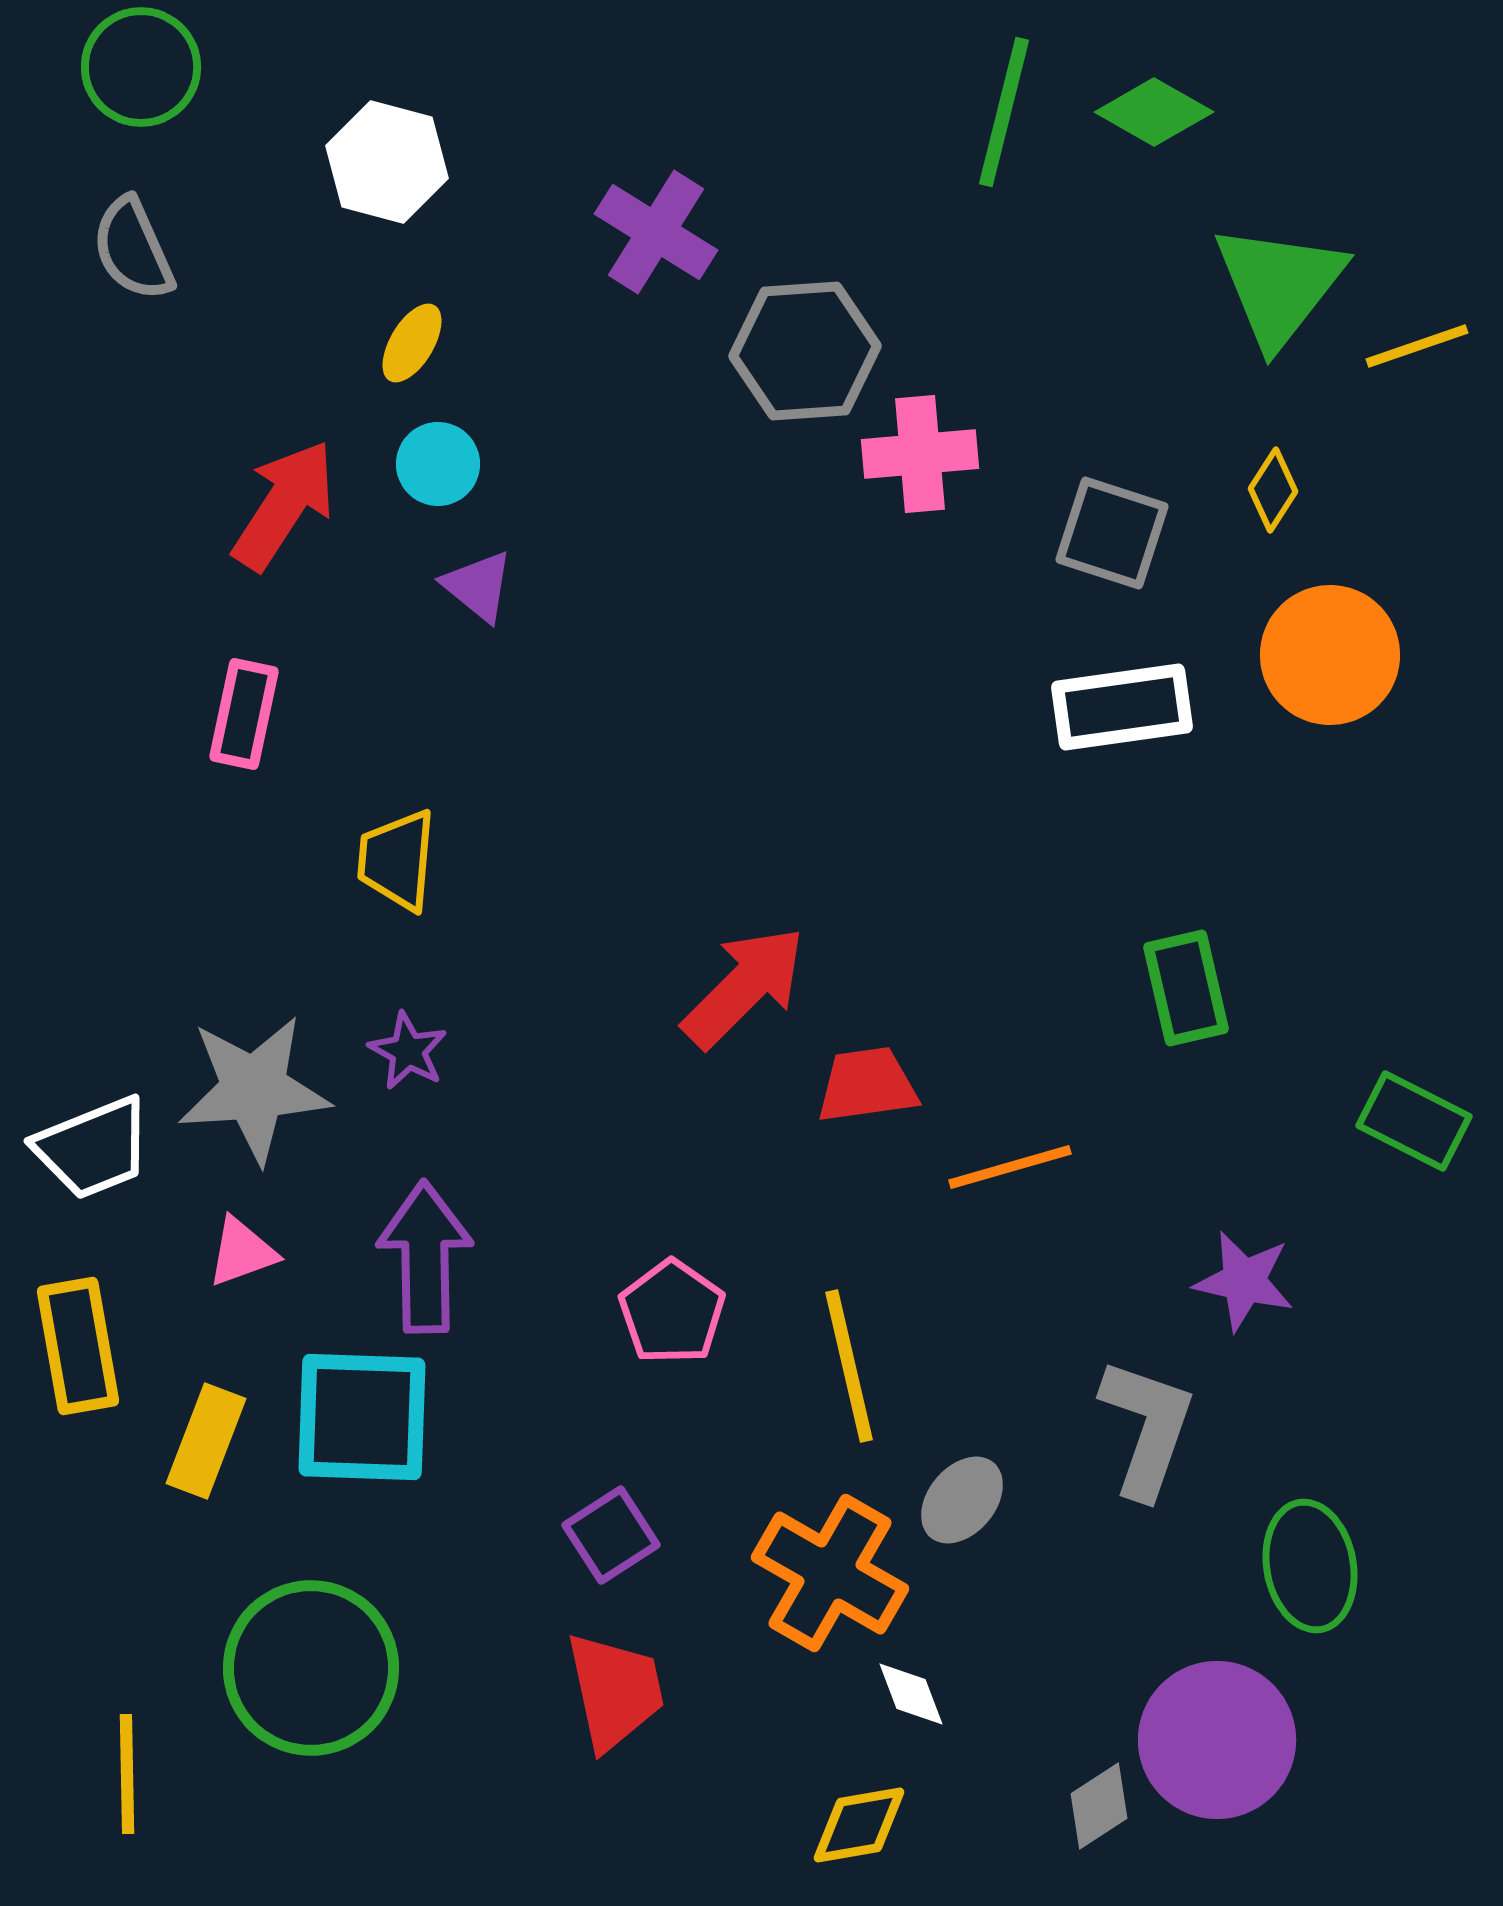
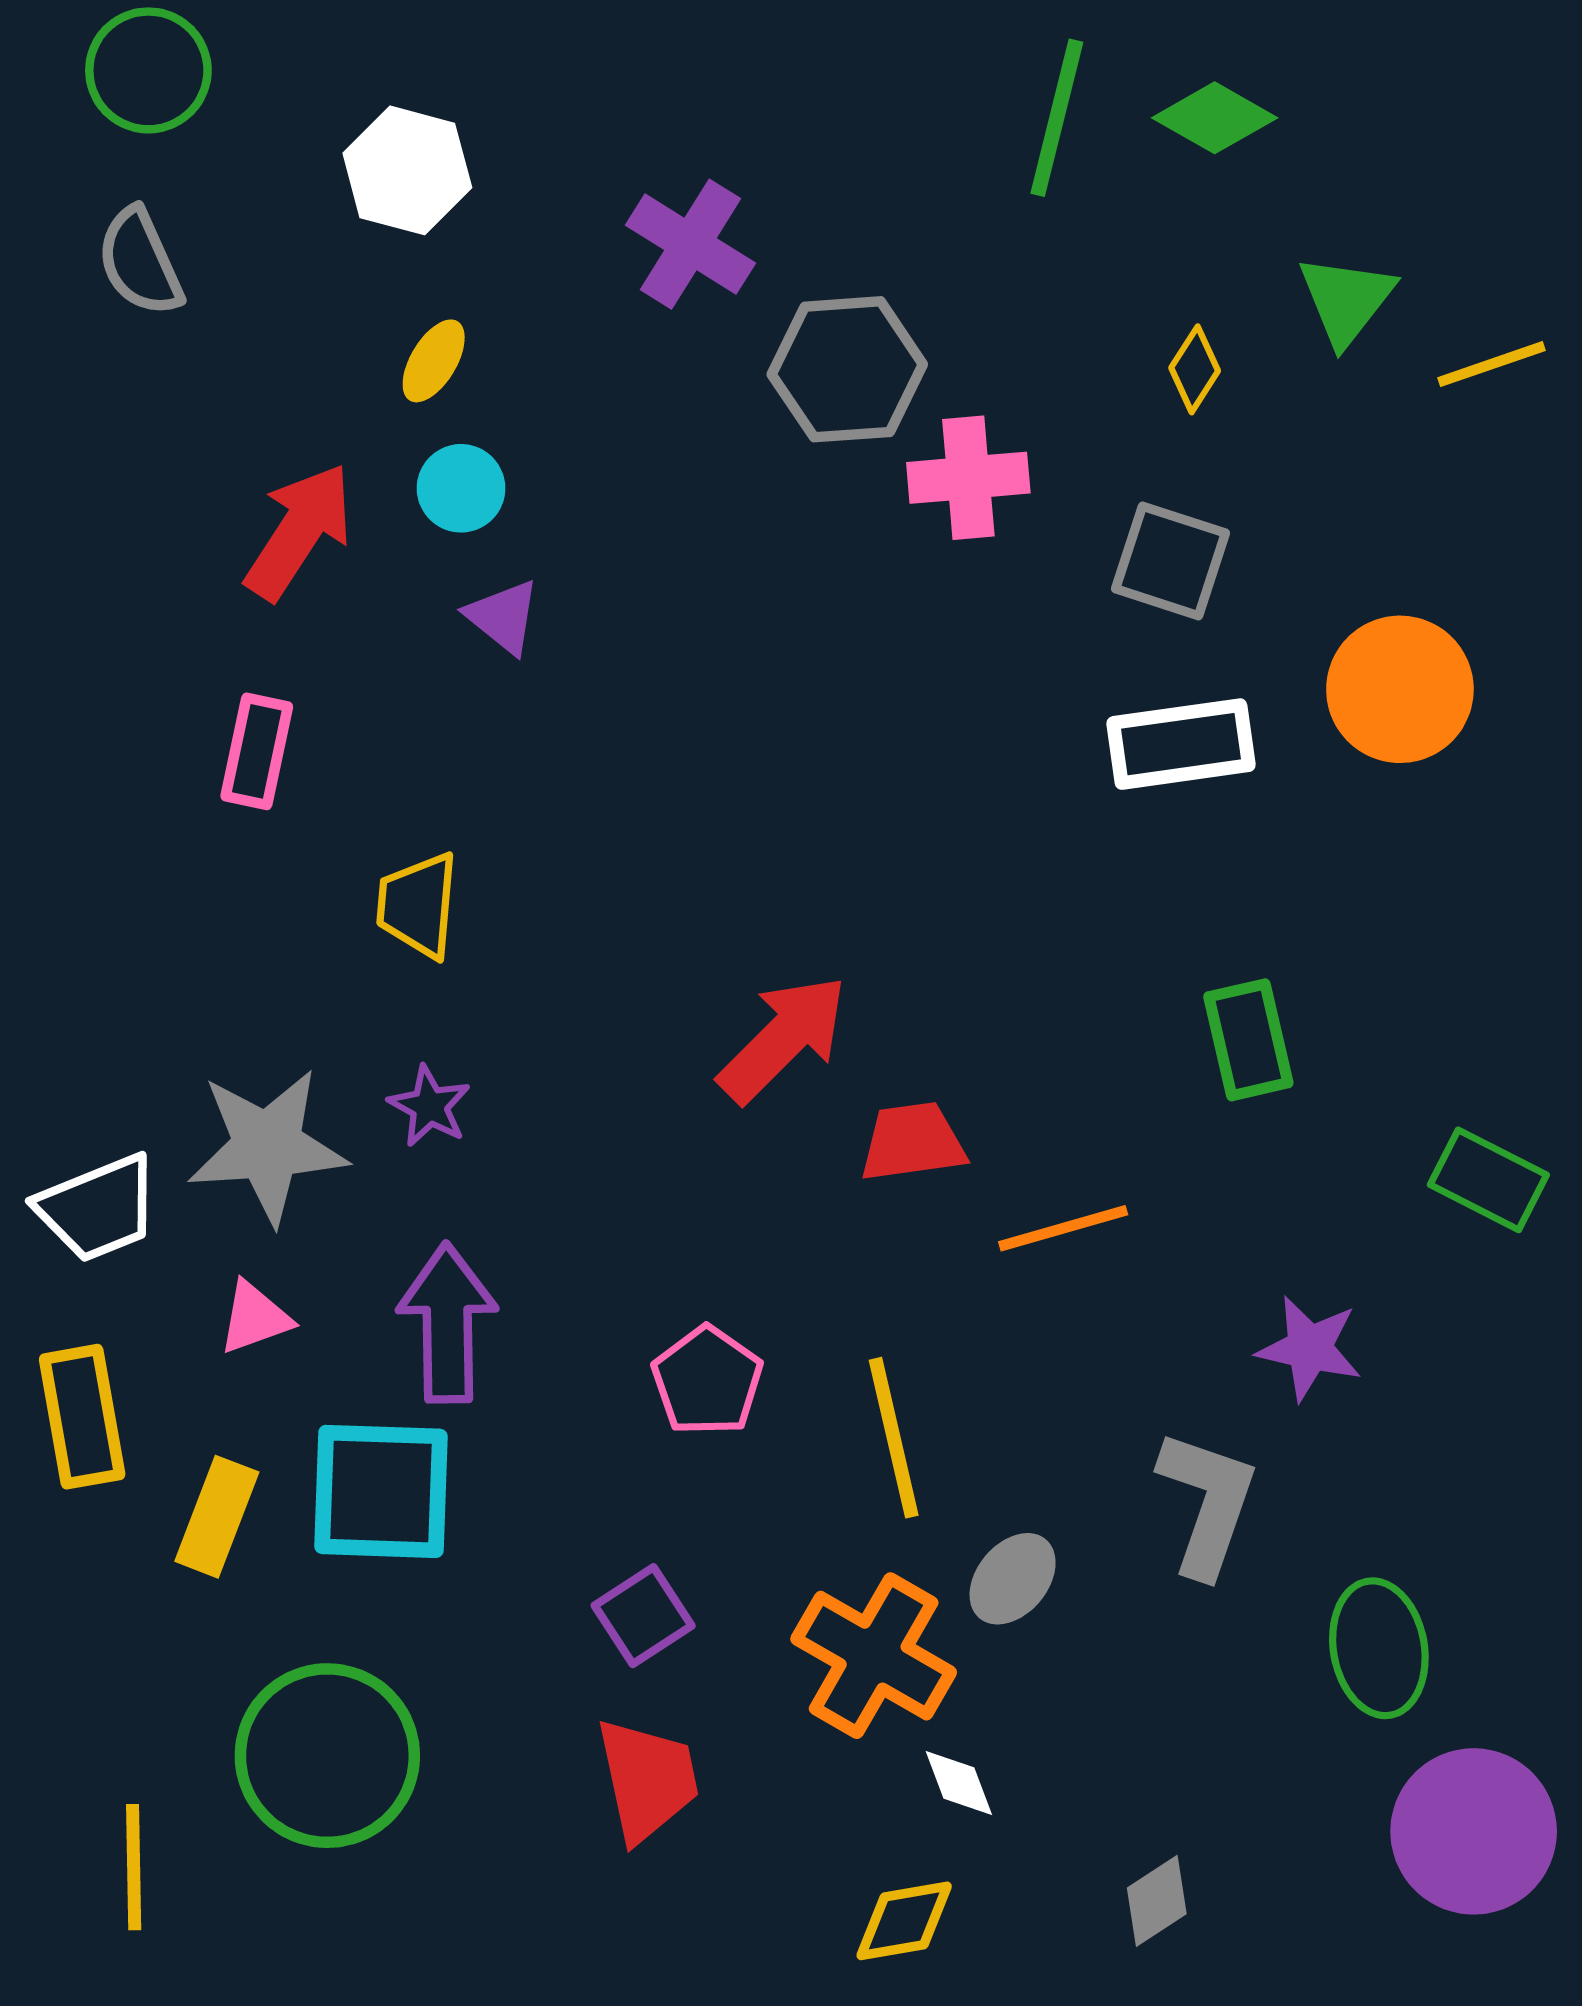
green triangle: (1279, 285) -> (1346, 300), size x0.7
yellow diamond: (1273, 490) -> (1195, 369), moved
purple circle: (1217, 1740) -> (1474, 1831), moved

